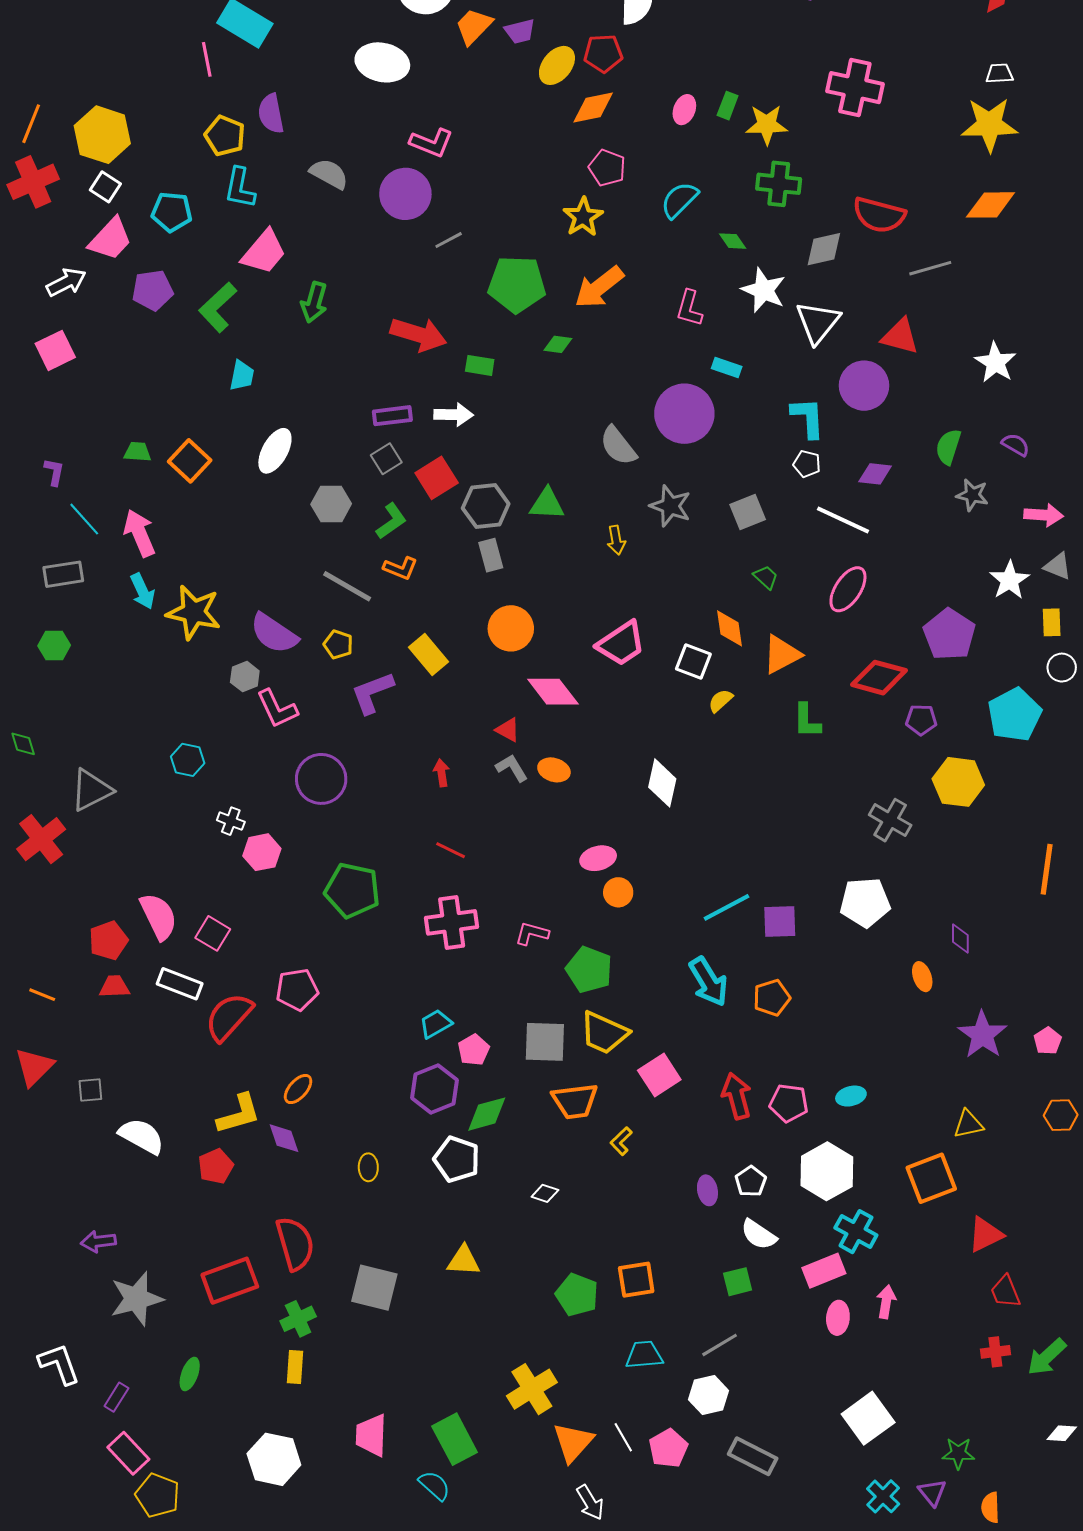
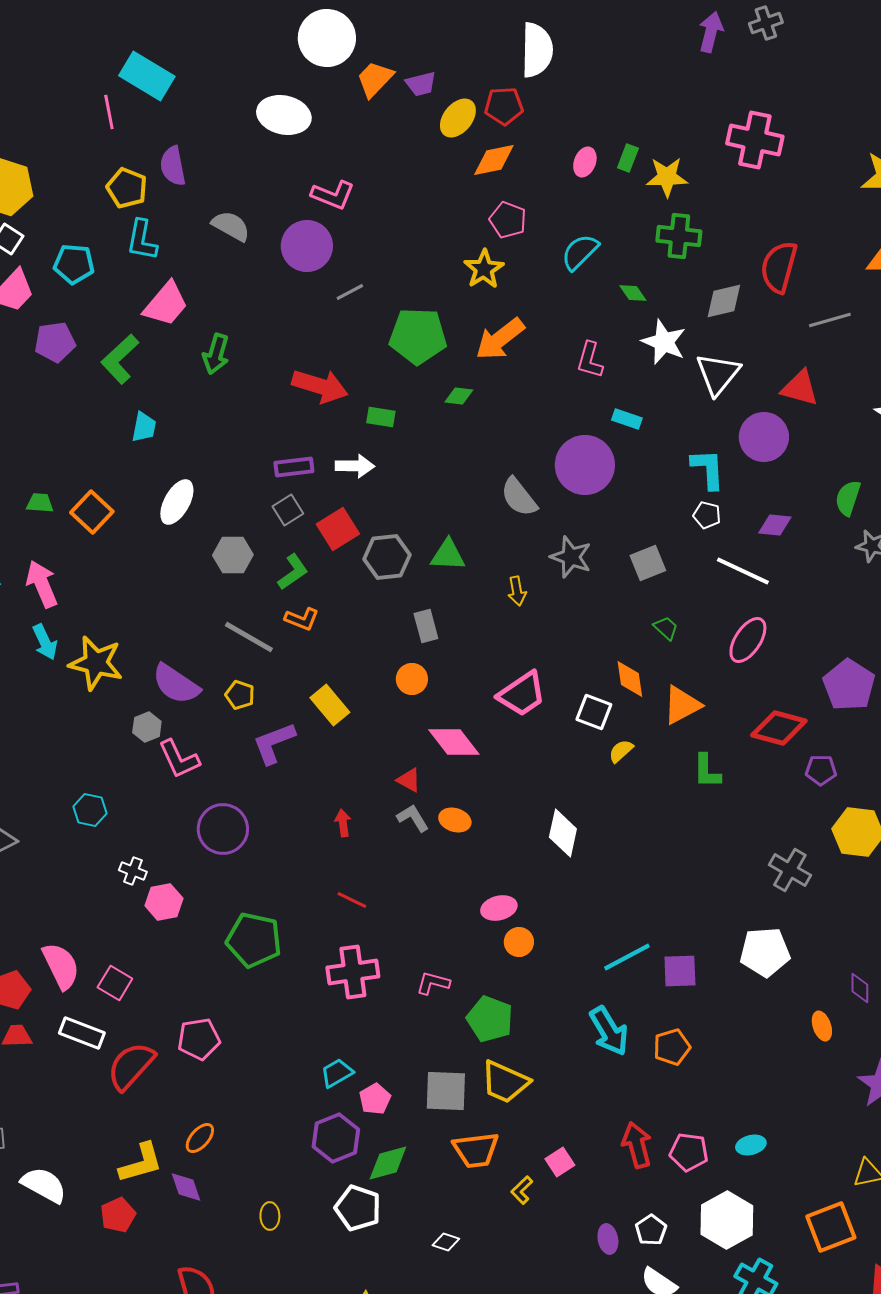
red semicircle: (879, 215) -> (779, 267), turned 90
gray rectangle: (491, 555) -> (426, 626), moved
orange circle: (511, 628) -> (412, 679), size x0.7
pink square: (659, 1075) -> (560, 1162), moved, size x0.7

